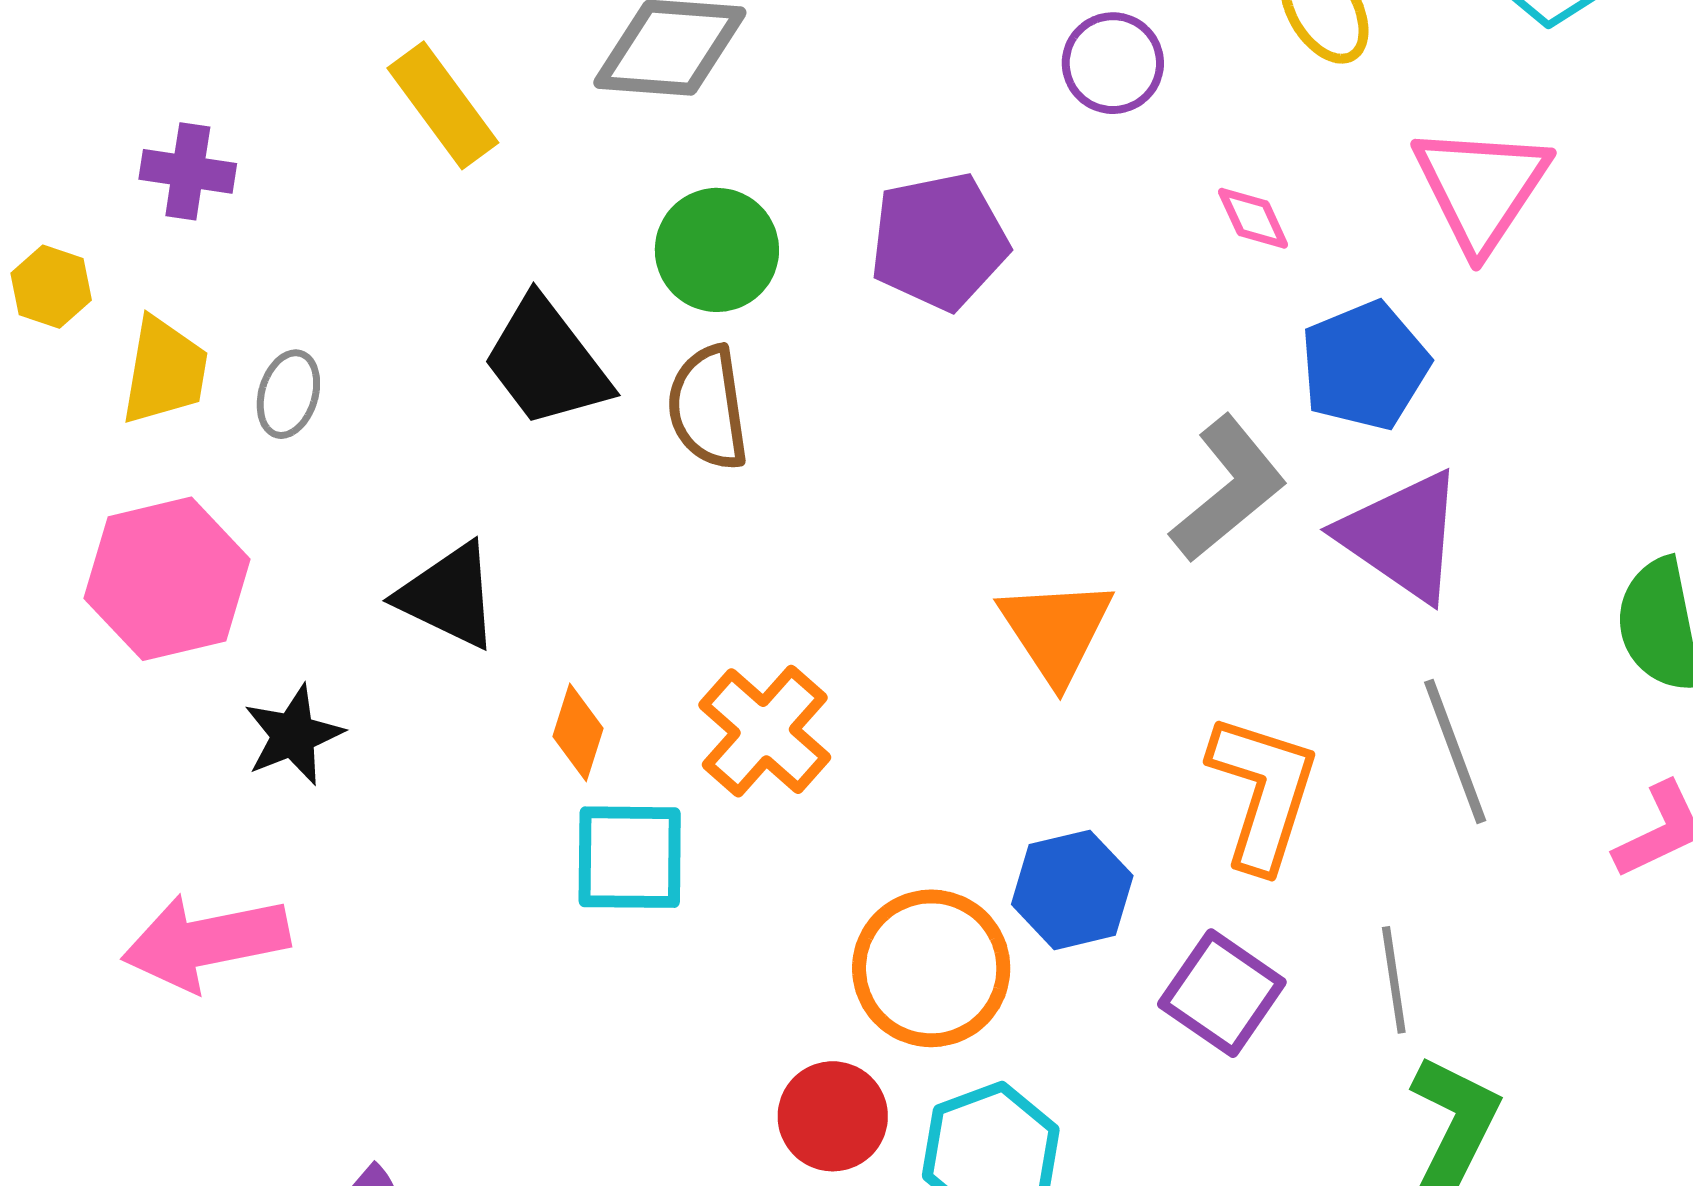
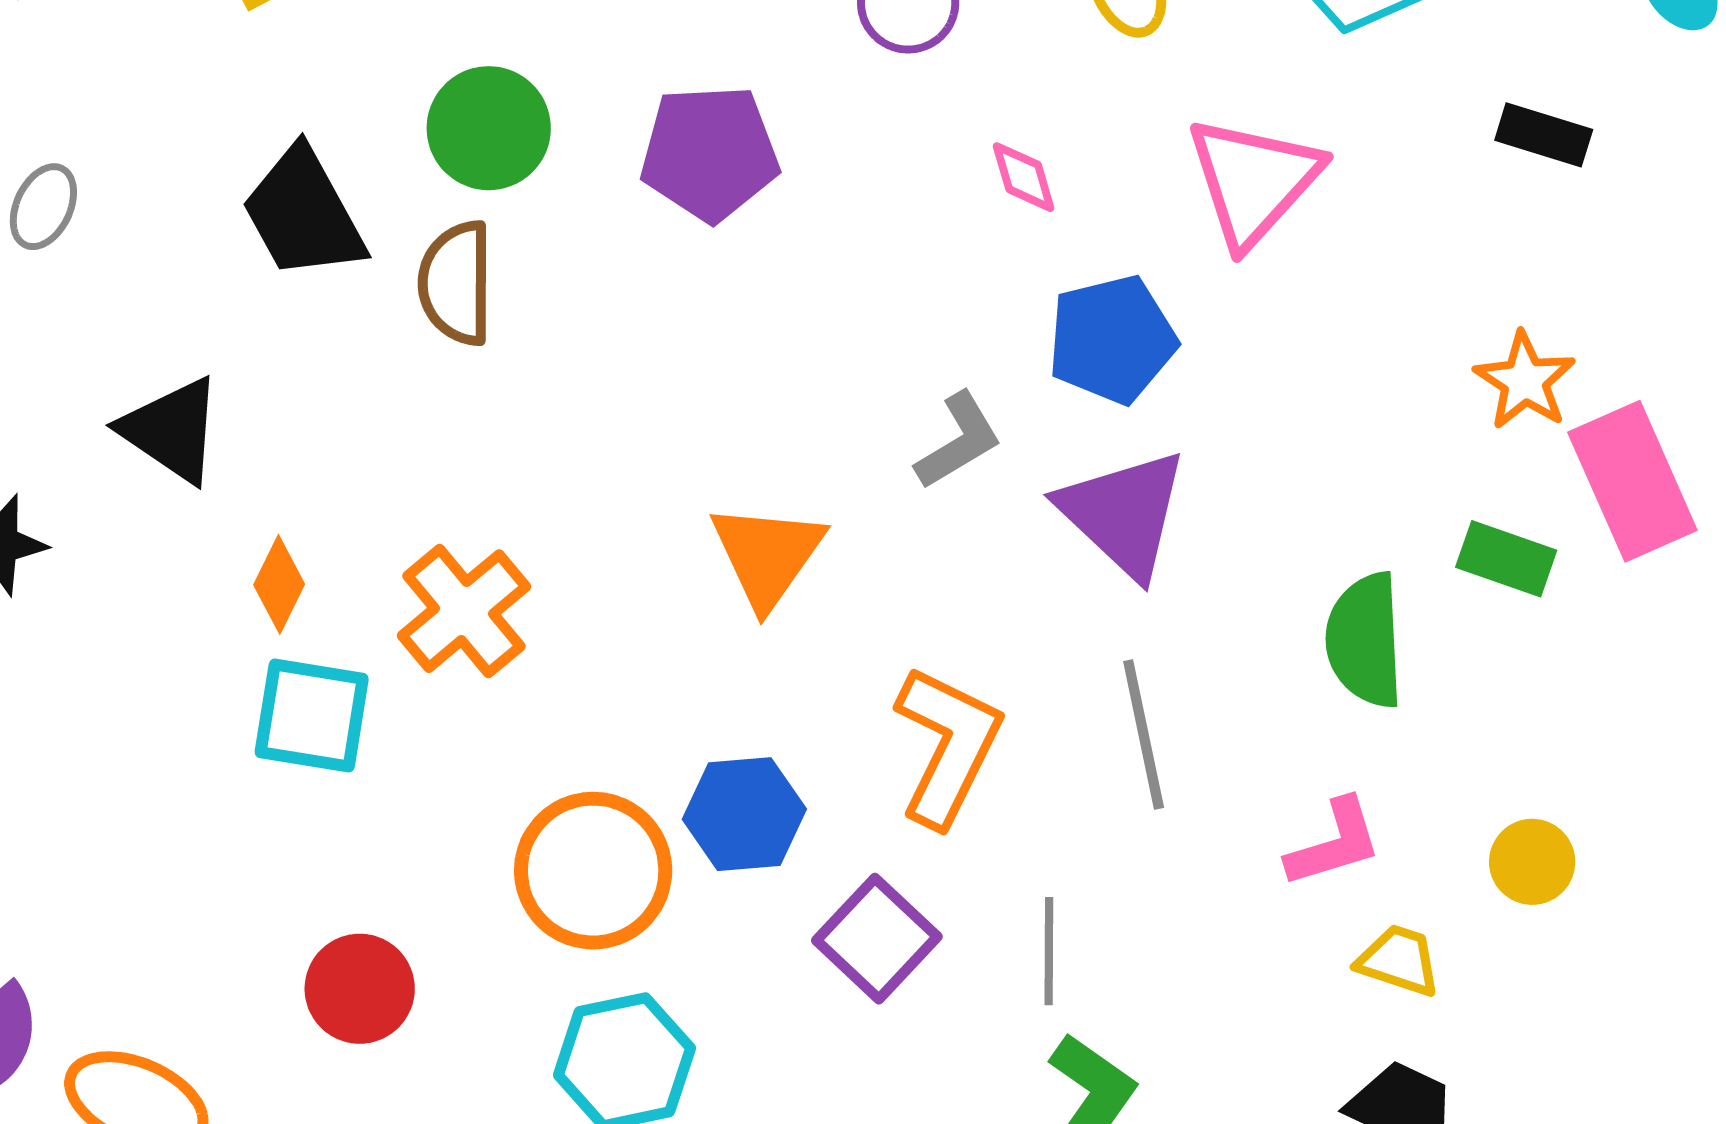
gray L-shape: (1228, 489) -> (959, 441), size x0.7
red circle: (833, 1116) -> (360, 989), moved

